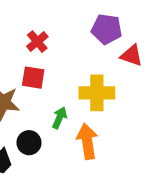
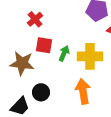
red cross: (37, 42) -> (35, 19), moved
green arrow: (59, 118) -> (64, 53), moved

